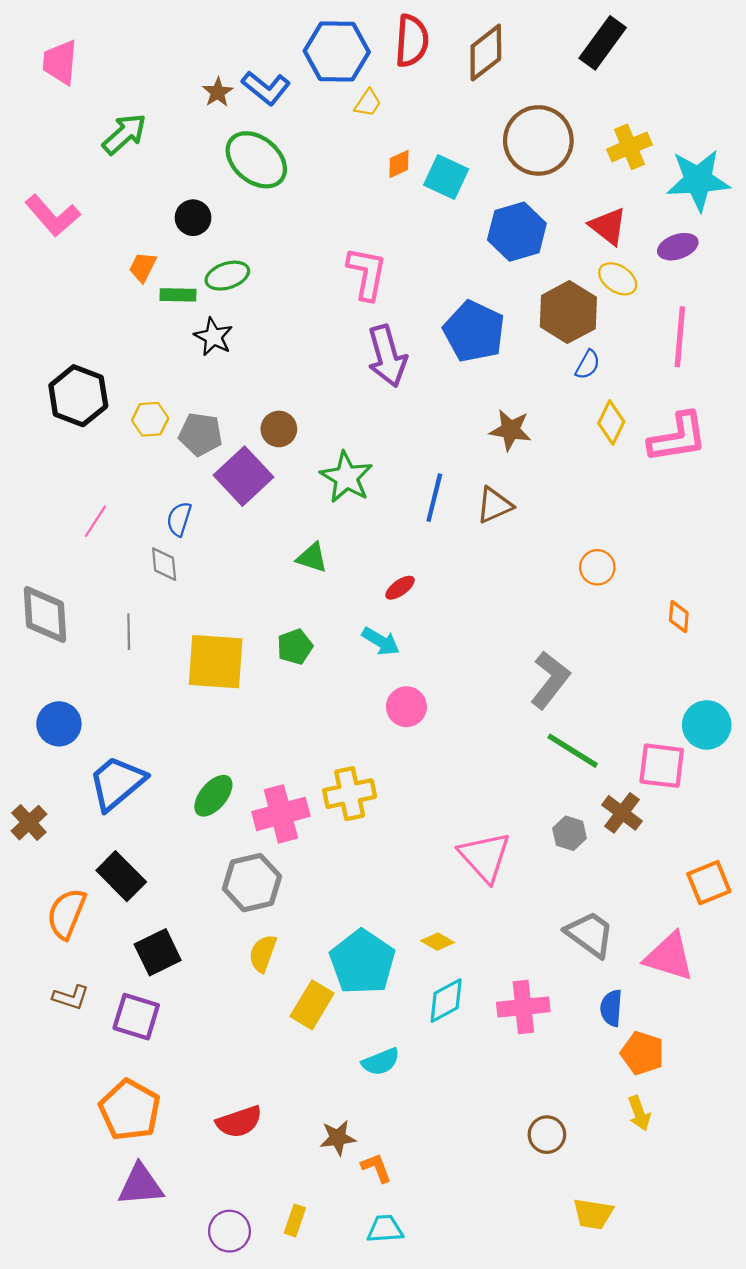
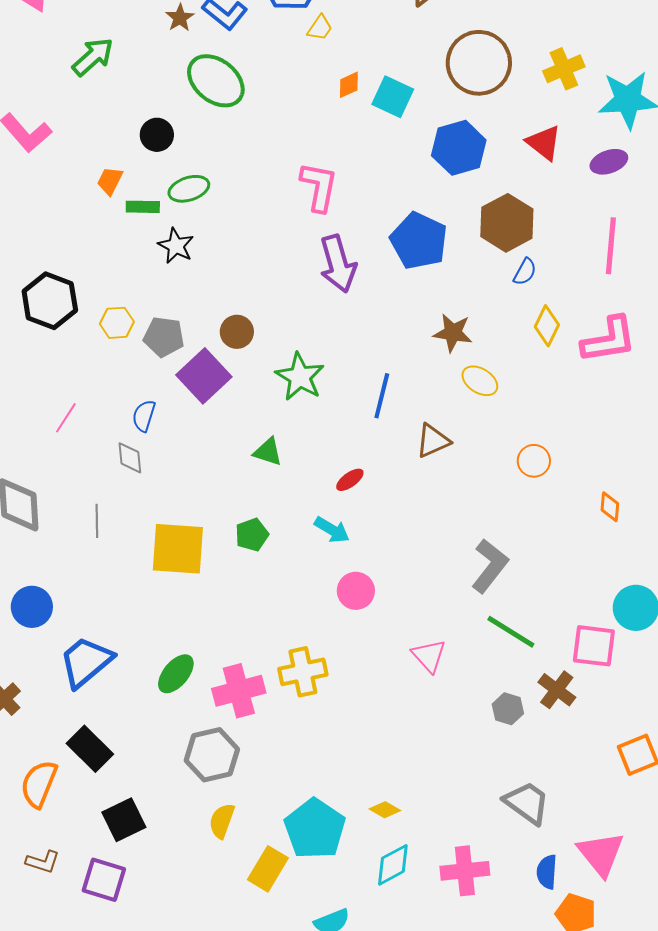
yellow ellipse: (618, 279) -> (480, 381), moved
brown triangle: (494, 505) -> (433, 441), moved
pink triangle: (485, 857) -> (429, 656), moved, size x0.7
pink triangle: (669, 957) -> (601, 854), moved, turned 34

